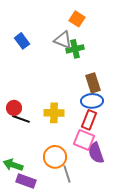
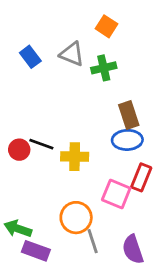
gray triangle: (63, 40) -> (72, 54), moved
black line: (21, 119) -> (41, 144), moved
red rectangle: (89, 120) -> (141, 177), moved
purple semicircle: (96, 153) -> (133, 249), moved

